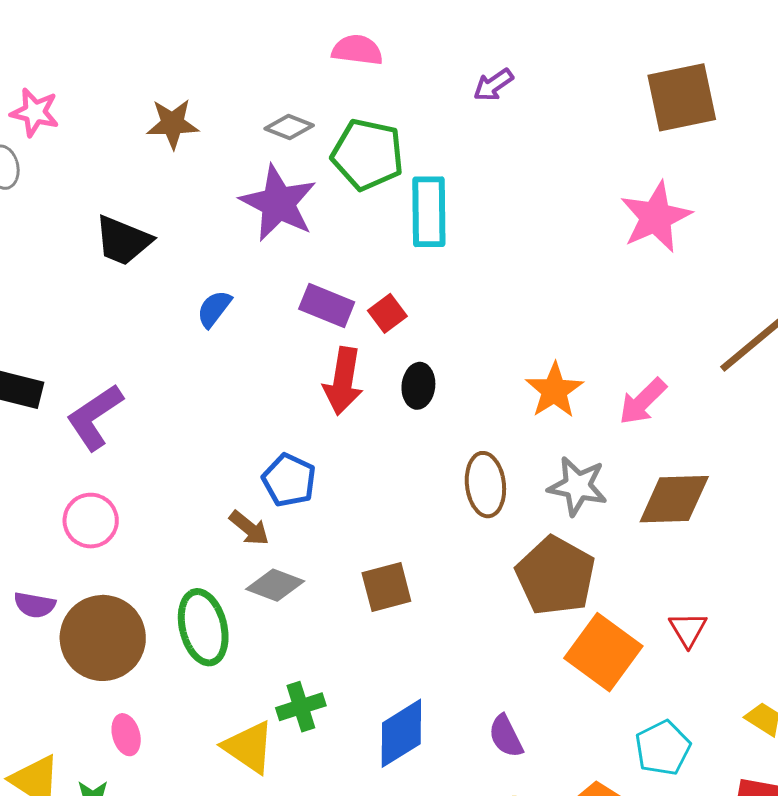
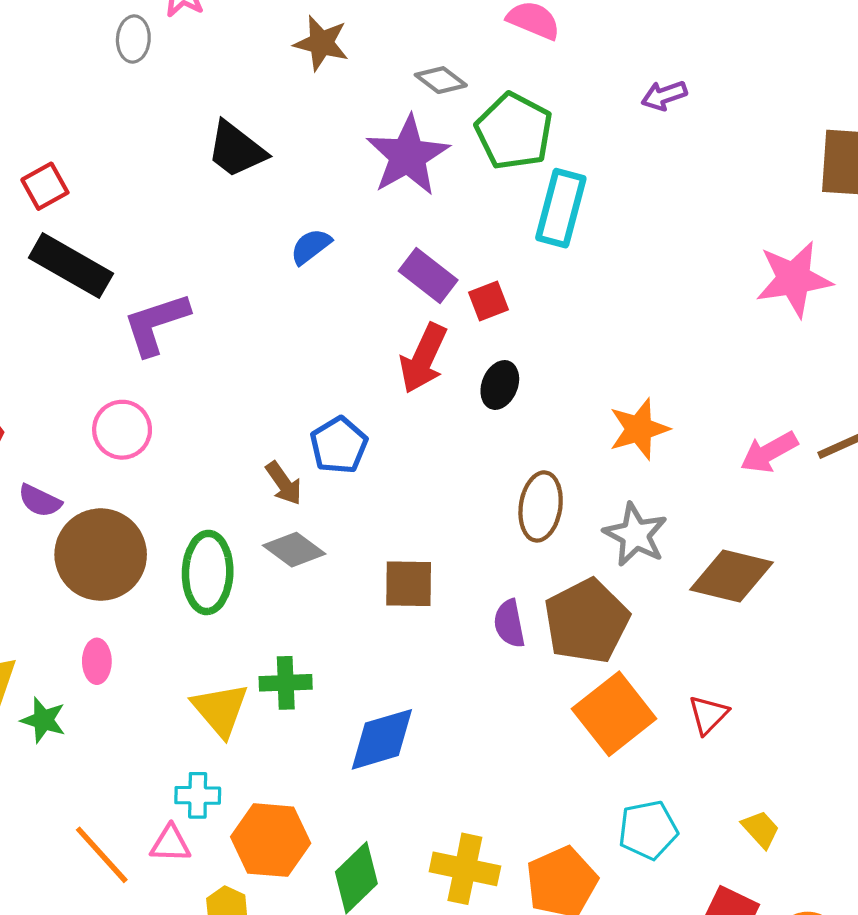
pink arrow: (643, 402) -> (769, 452), moved
purple semicircle: (506, 736) -> (509, 624), moved

